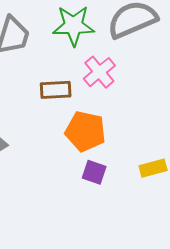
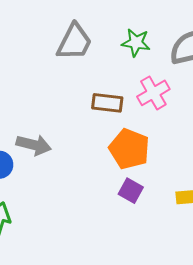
green star: (74, 26) -> (136, 43), size x0.7

